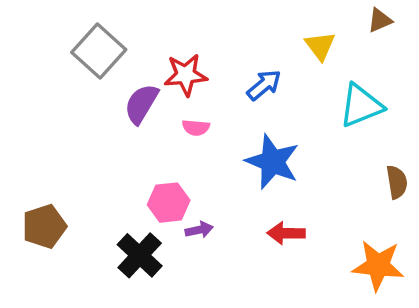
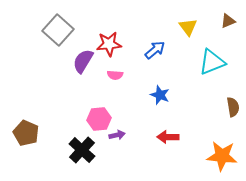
brown triangle: (380, 20) -> (228, 21), moved
blue star: (272, 162) -> (160, 95), size x0.6
brown pentagon: (44, 226) -> (26, 133), turned -30

